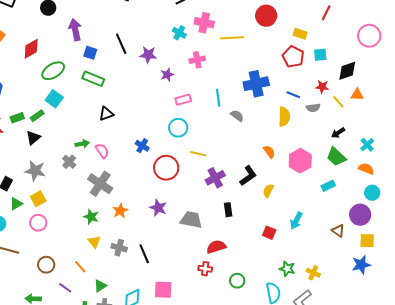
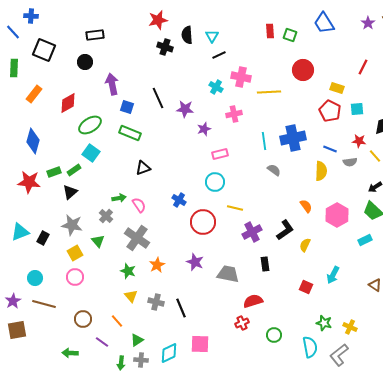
cyan line: (218, 98) -> (264, 141), moved
green triangle: (16, 204) -> (98, 241), moved, turned -40
red cross: (205, 269) -> (242, 323), turned -32

